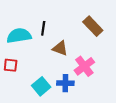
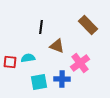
cyan semicircle: (19, 36) -> (28, 58), moved, size x0.6
cyan square: (41, 86) -> (39, 82), turned 30

